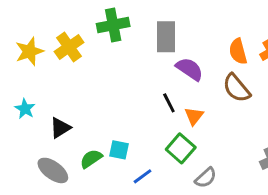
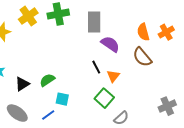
yellow cross: (69, 47) -> (28, 16), moved
green semicircle: (91, 159) -> (47, 80), moved
blue line: (143, 176) -> (48, 115), moved

